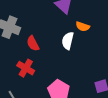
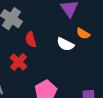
white semicircle: (68, 41) -> (65, 44), turned -90

